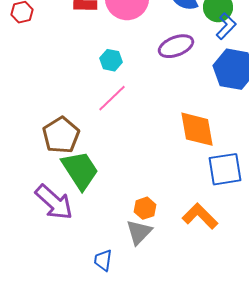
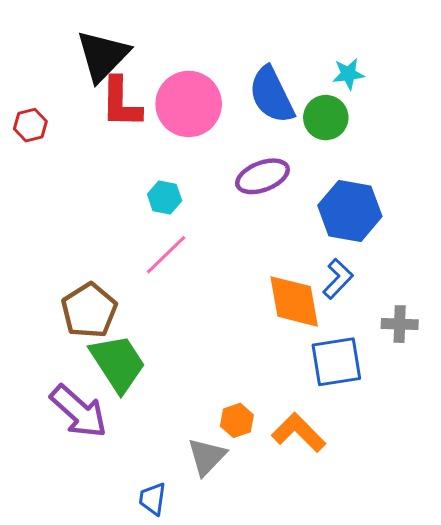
blue L-shape: (226, 26) -> (338, 279), moved
orange hexagon: (145, 208) -> (237, 420), moved

